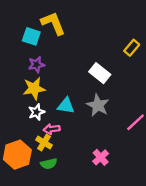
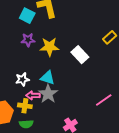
yellow star: (34, 88) -> (49, 47), moved
gray star: (98, 105) -> (48, 94), moved
yellow cross: (44, 143) -> (25, 106), turned -32

